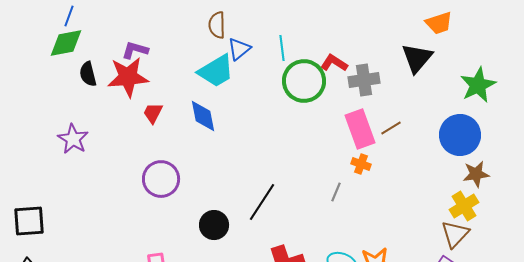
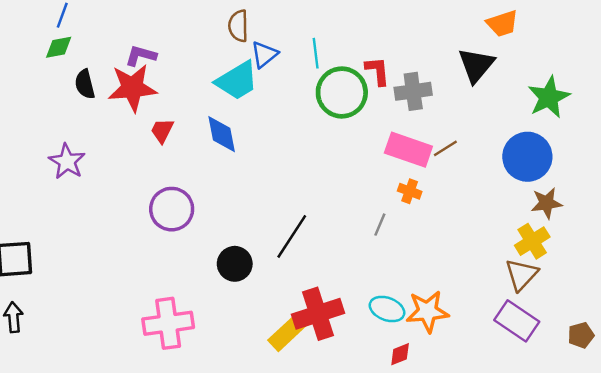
green diamond: (66, 43) -> (59, 47), size x0.7
red L-shape: (334, 63) -> (377, 71), turned 52
pink rectangle: (360, 129) -> (408, 150), turned -51

